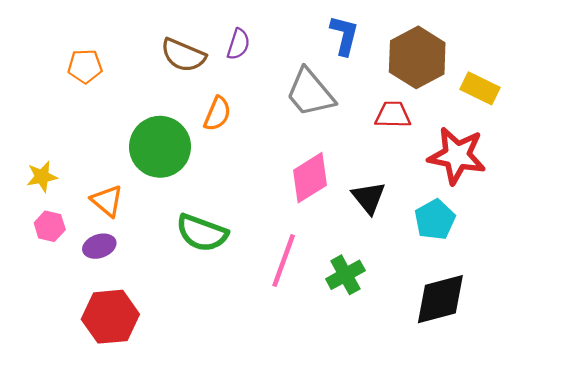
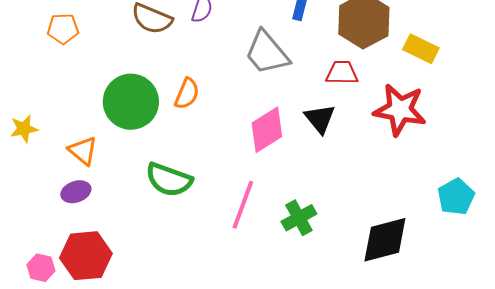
orange semicircle: (217, 114) -> (187, 94), moved
black triangle: (369, 198) -> (320, 119), moved
cyan pentagon: (435, 220) -> (456, 197), moved
pink hexagon: (50, 226) -> (41, 268), moved

